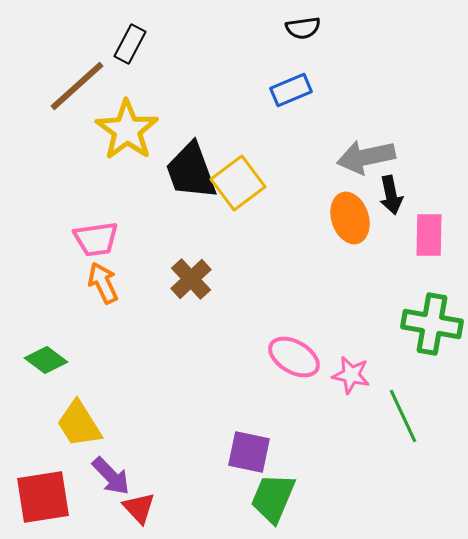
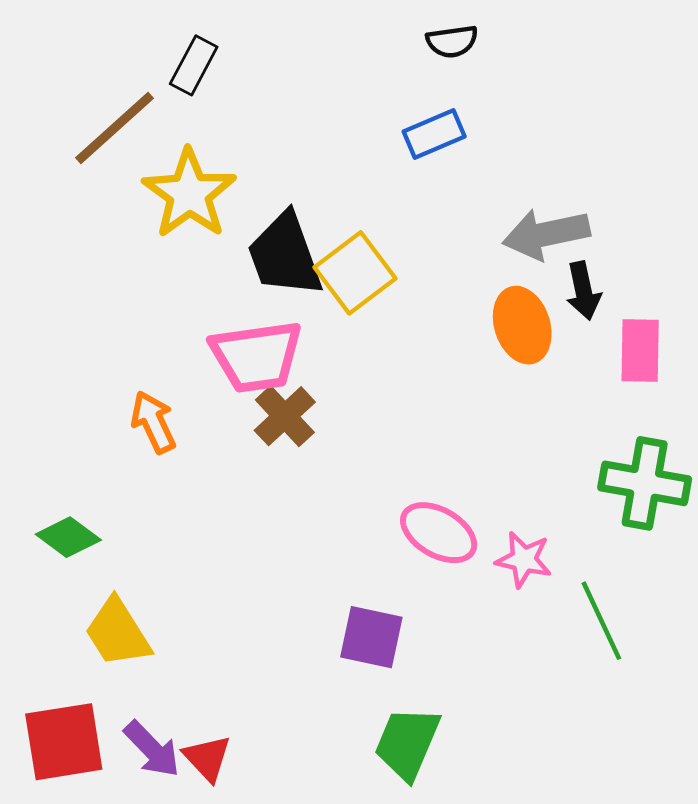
pink trapezoid: (96, 239) -> (256, 356), moved, size x1.4
purple square: (249, 452) -> (371, 637), moved
purple arrow: (111, 476) -> (152, 749), moved

